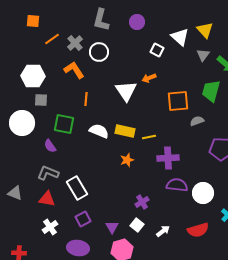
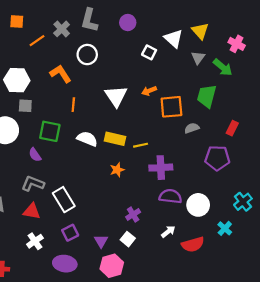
gray cross: (75, 43) -> (62, 29), moved
orange arrow: (149, 78) -> (149, 91), moved
white arrow: (163, 231) -> (168, 232), moved

